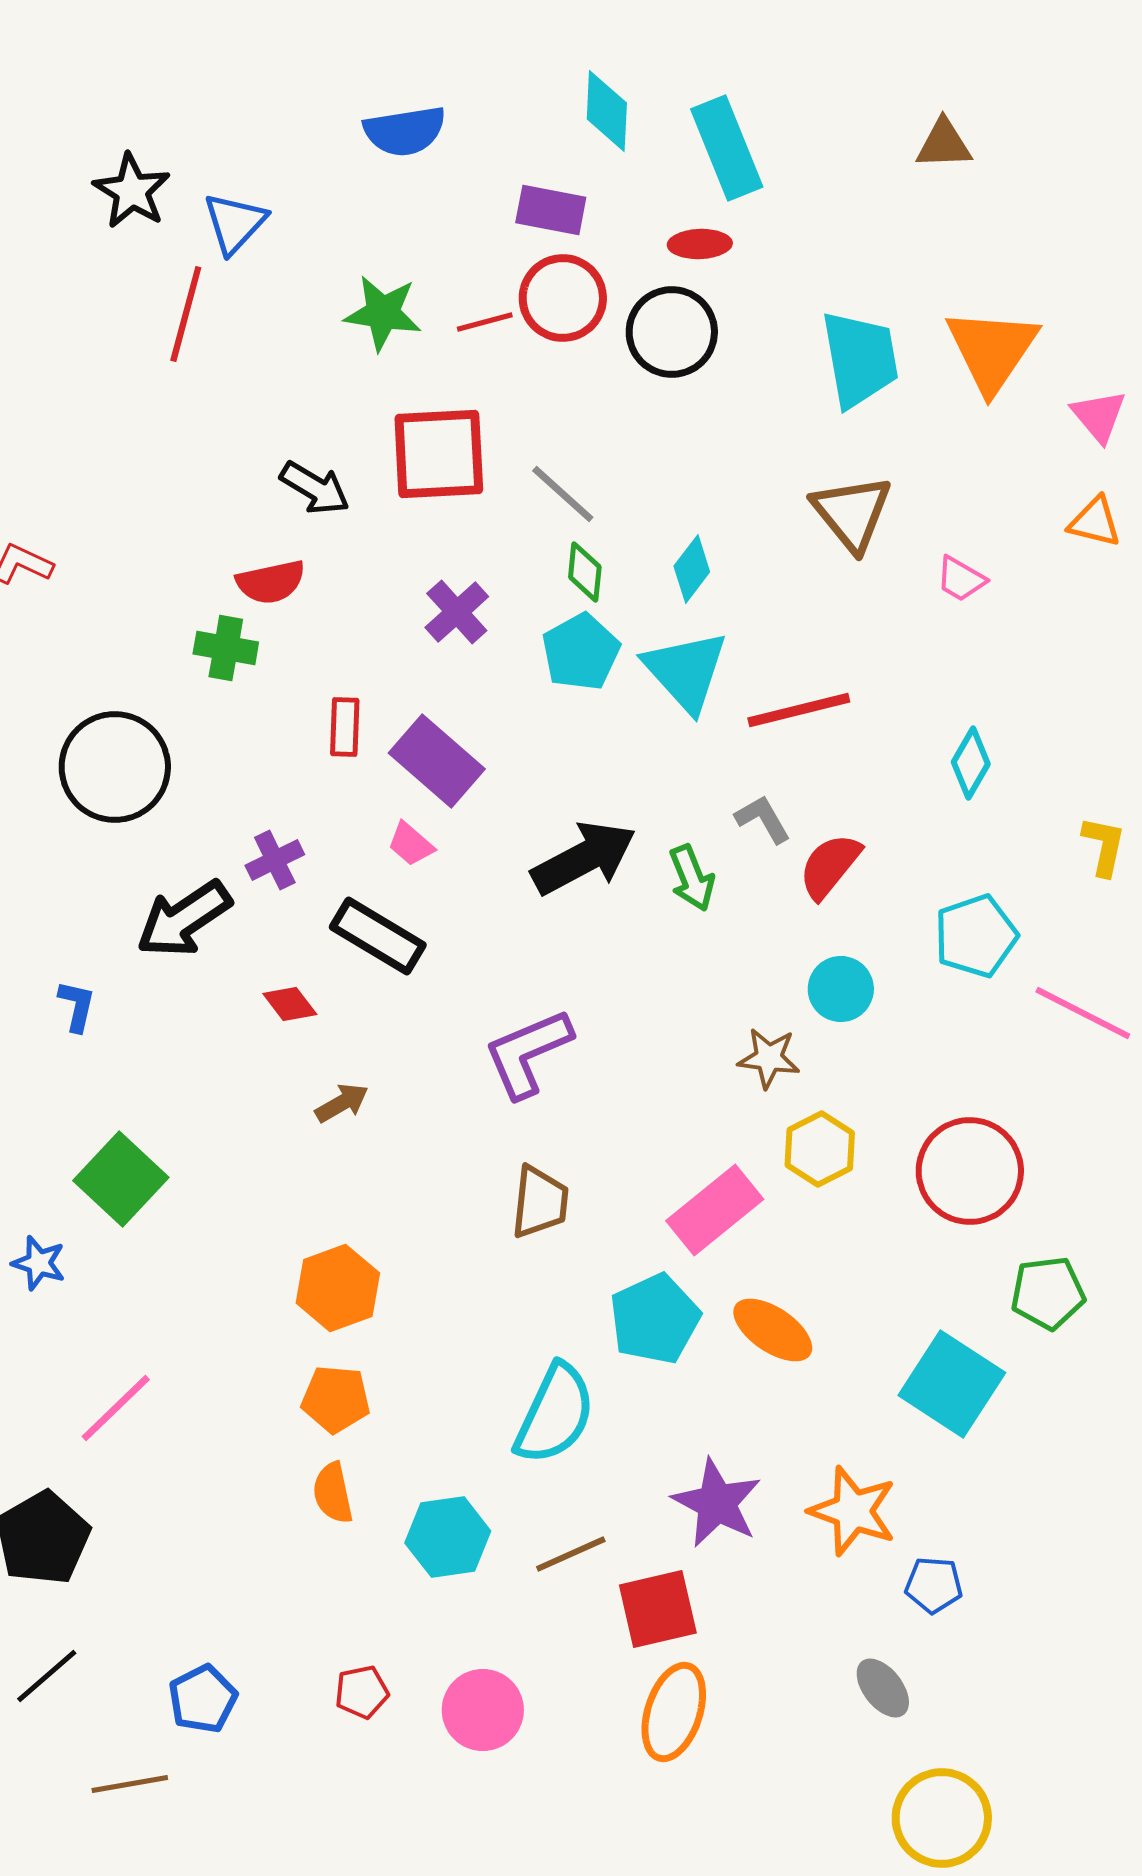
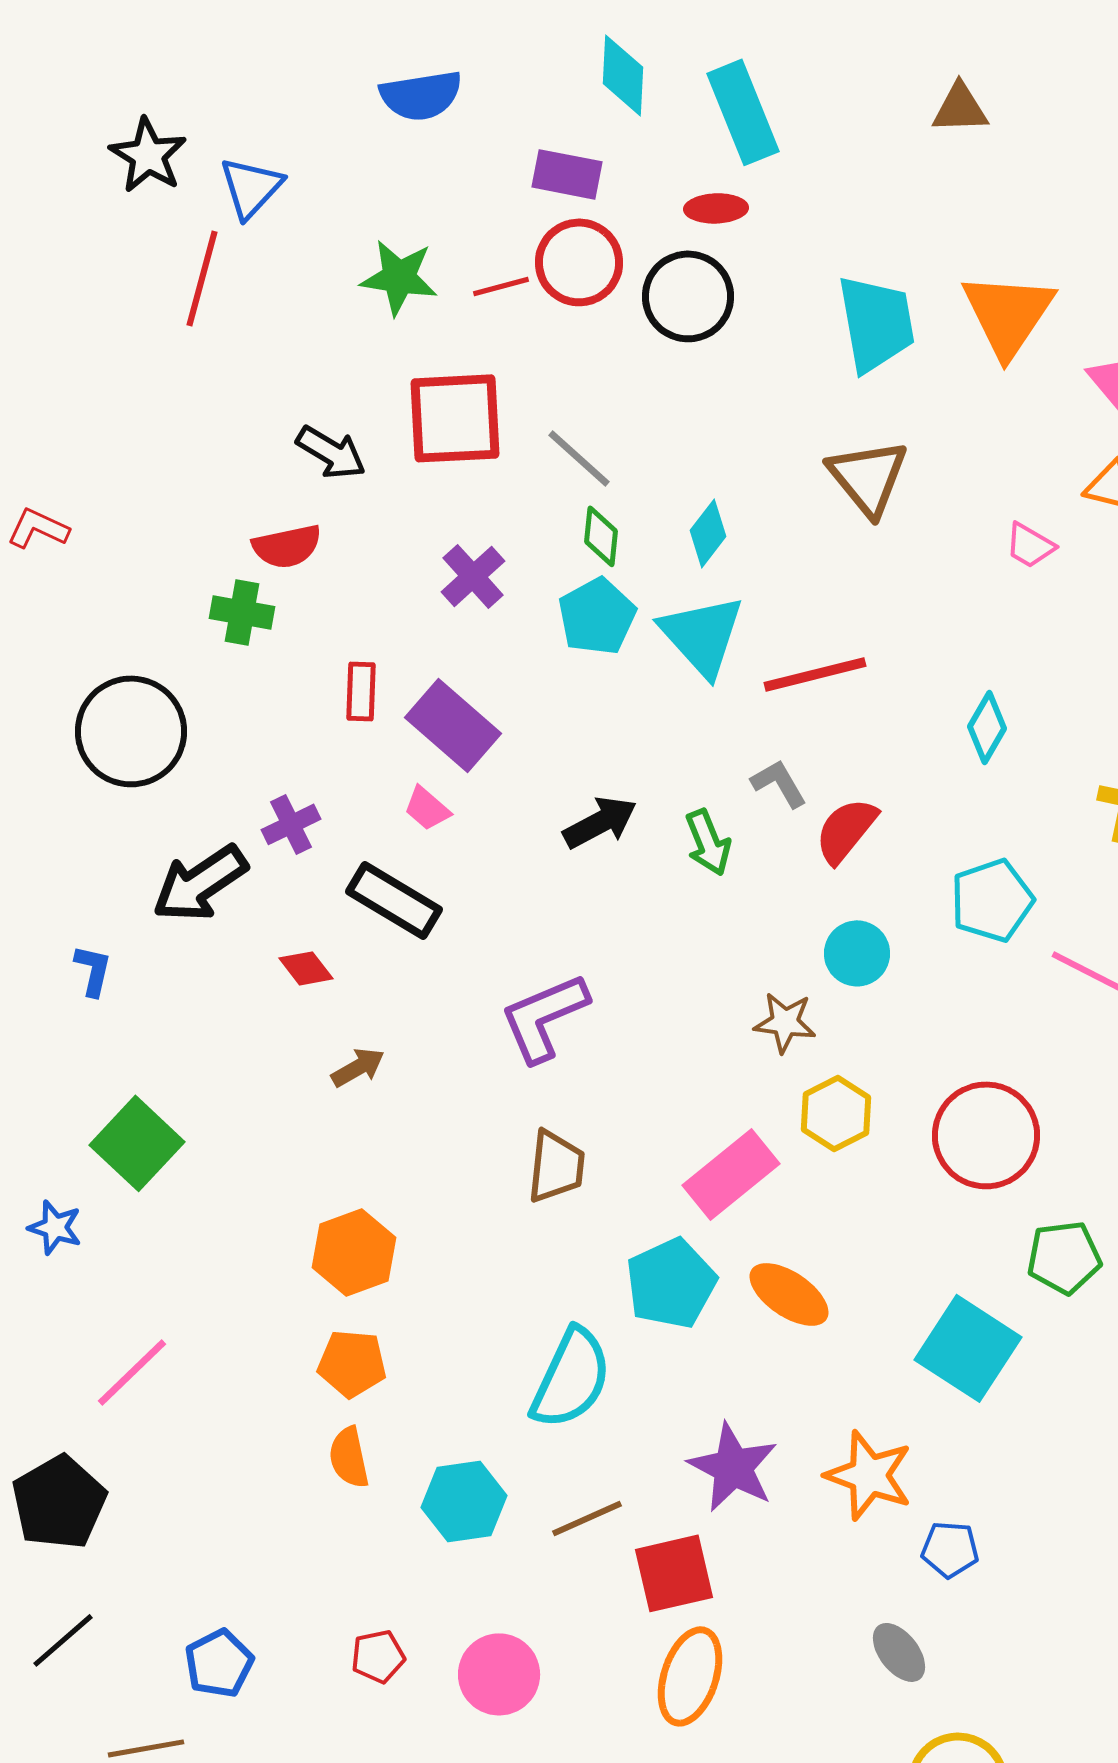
pink trapezoid: (961, 579) -> (1030, 545), moved
black arrow: (584, 858) -> (600, 822), size x0.7

